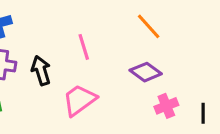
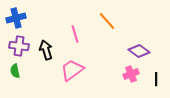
orange line: (149, 26) -> (107, 21), moved
purple diamond: (146, 72) -> (139, 51), moved

